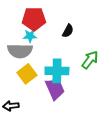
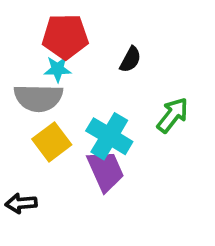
cyan cross: (57, 71) -> (109, 136), turned 30

